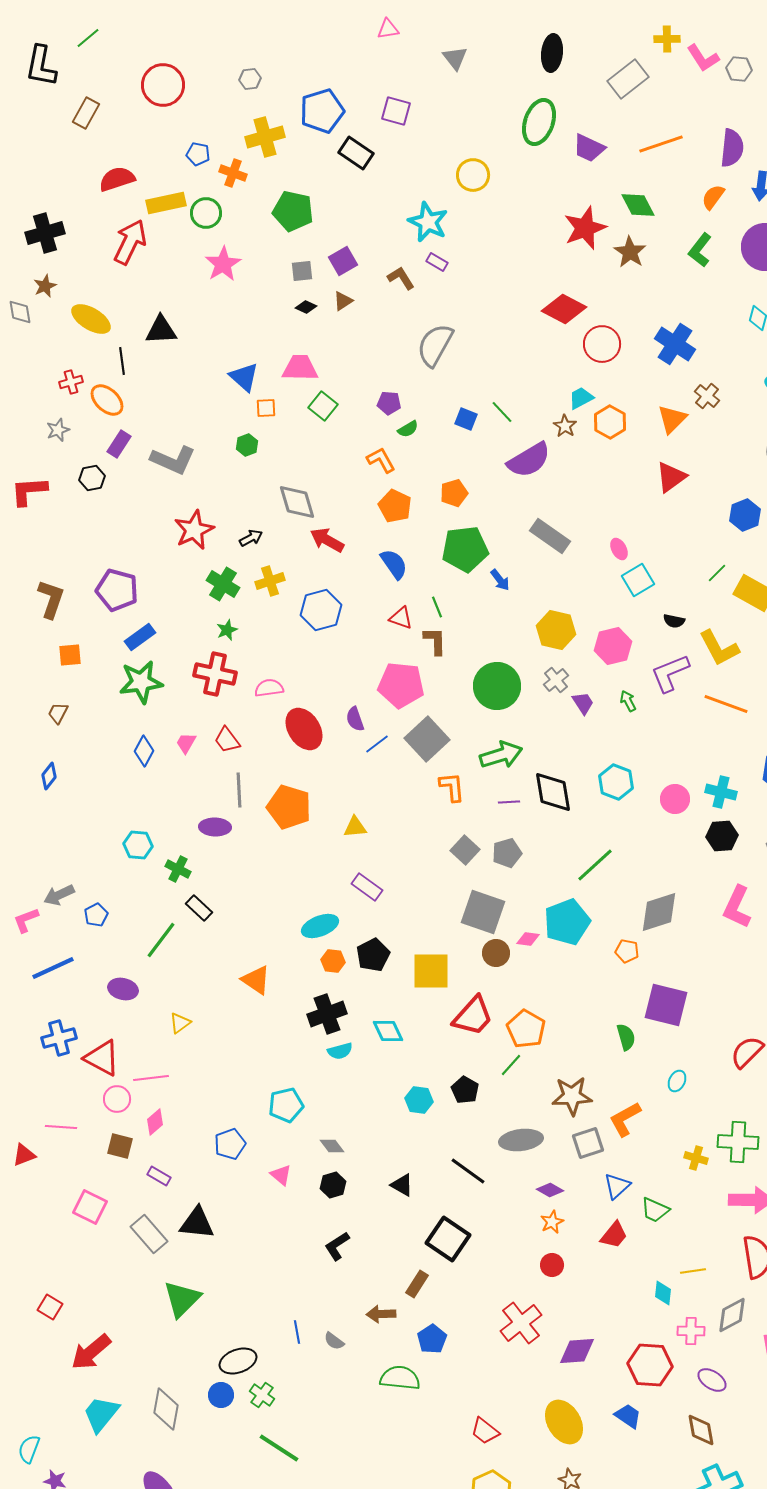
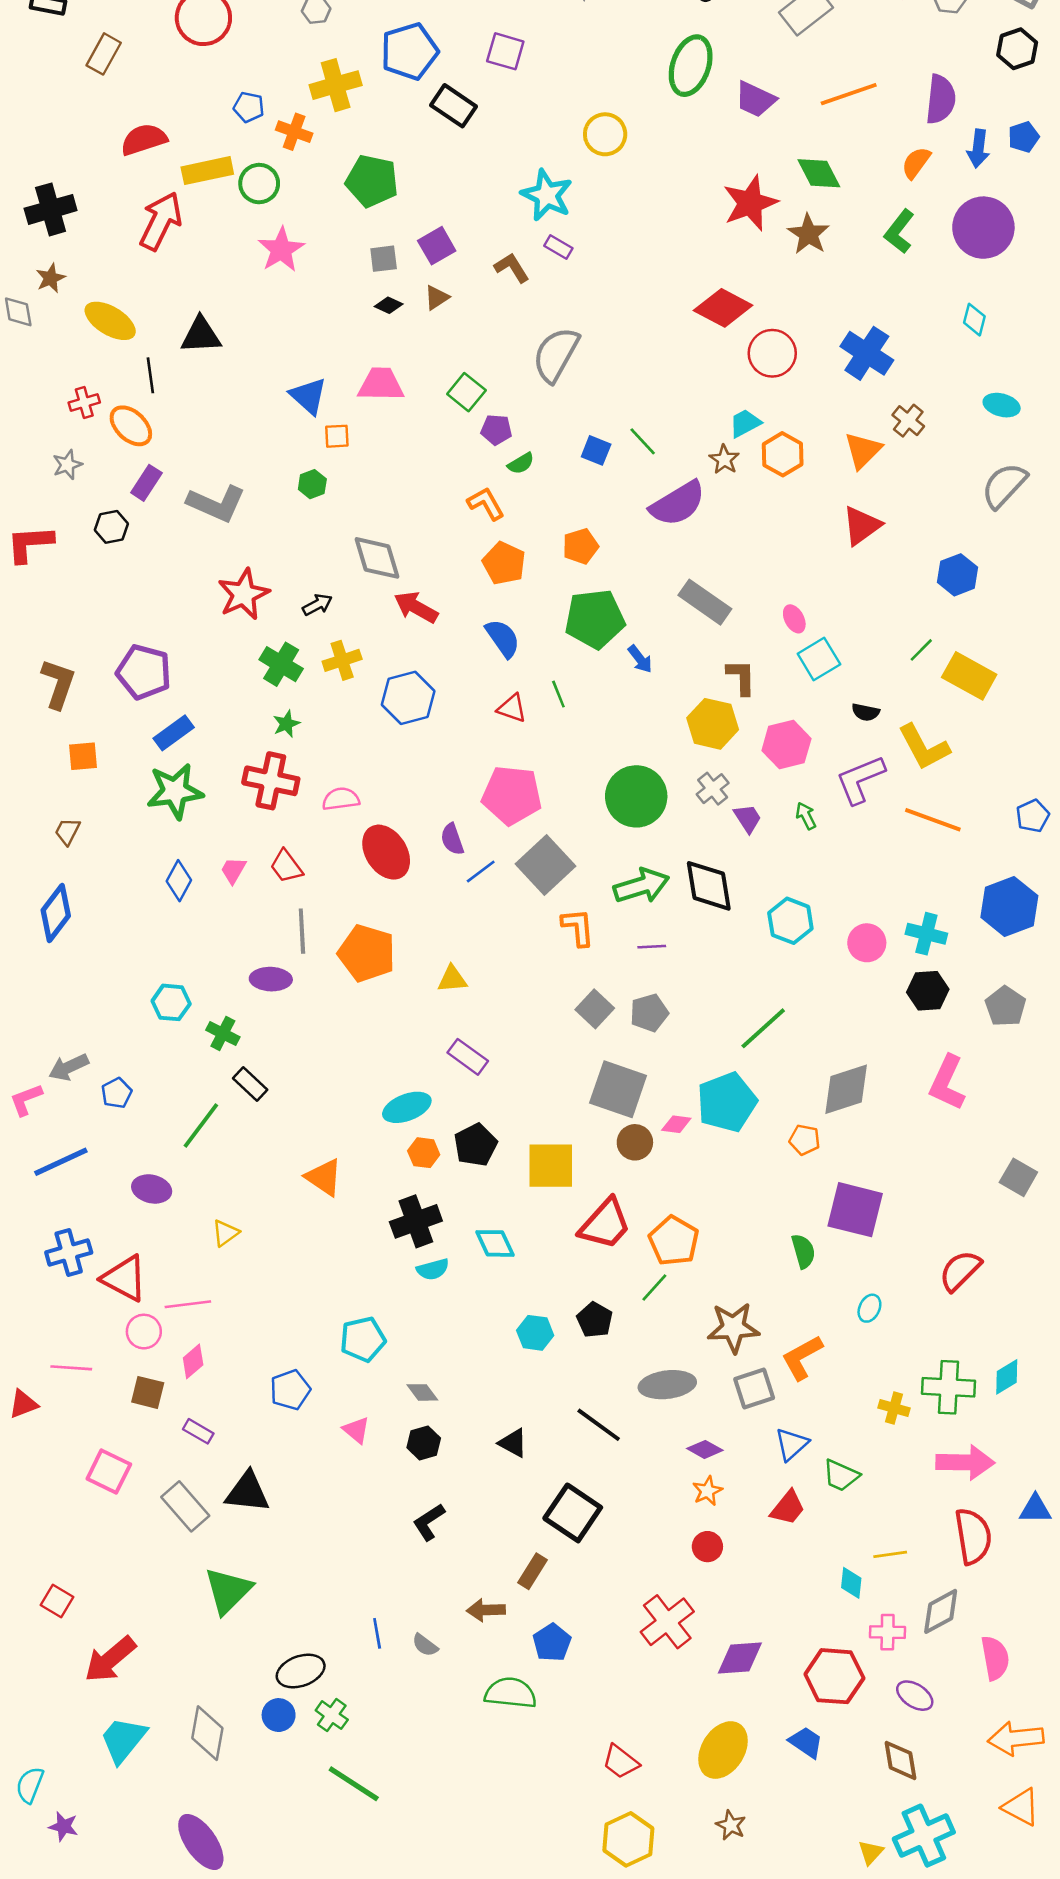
green square: (323, 406) -> (466, 392), moved
brown L-shape: (435, 641) -> (741, 677), moved
blue diamond: (49, 776) -> (56, 913), size x1.6
black diamond: (553, 792) -> (709, 886), moved
yellow ellipse: (564, 1422) -> (723, 1750), turned 63

